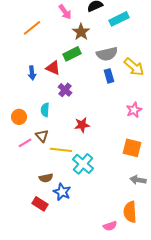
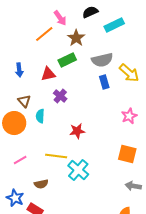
orange line: (32, 28) -> (44, 34), moved
red triangle: (53, 68) -> (48, 74), turned -35
blue arrow: (32, 73) -> (19, 70), moved
orange circle: (19, 117) -> (14, 123), size x1.5
brown triangle: (42, 136) -> (24, 101), moved
pink line: (25, 143) -> (20, 160), moved
blue star: (62, 192) -> (15, 198), moved

